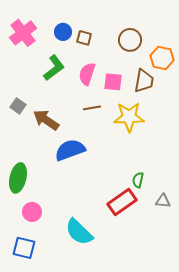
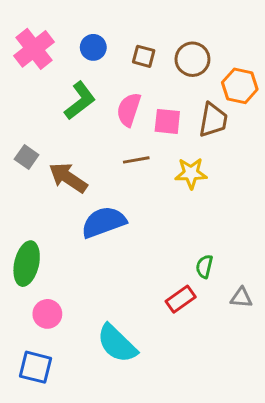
brown square: (84, 38) -> (144, 56), moved
yellow star: (129, 117) -> (191, 173), size x0.7
red rectangle: (122, 202) -> (181, 299), size x0.7

